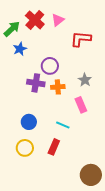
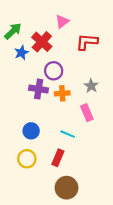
red cross: (35, 20) -> (42, 42), moved
brown circle: (91, 175) -> (66, 188), moved

